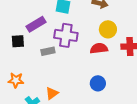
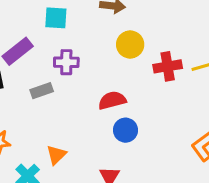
purple cross: (66, 35) -> (66, 62), size x0.7
red semicircle: (99, 48) -> (112, 100), moved

